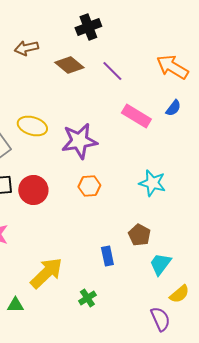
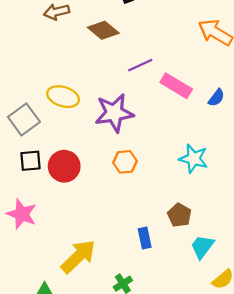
purple line: (112, 71) -> (140, 65), moved, turned -70
blue semicircle: (173, 108) -> (216, 98), moved

